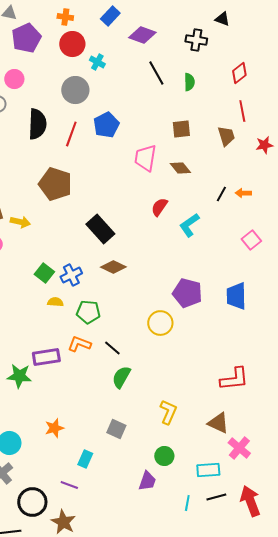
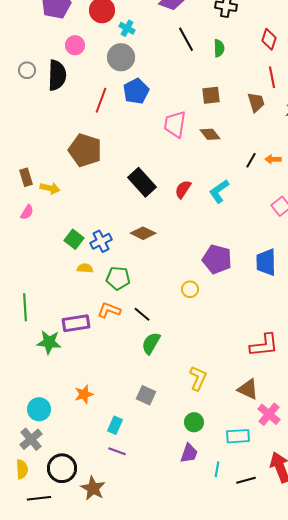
red diamond: (239, 73) -> (269, 39), turned -35
pink circle: (14, 79) -> (75, 45), moved
gray circle: (75, 90) -> (121, 57), moved
black semicircle: (37, 124) -> (57, 75), moved
red semicircle: (159, 207) -> (183, 189), moved
black rectangle: (100, 229) -> (142, 182), moved
yellow circle: (160, 323) -> (190, 289), size x0.7
purple trapezoid: (147, 481) -> (189, 453), moved
purple line: (69, 485) -> (117, 451), moved
black line: (216, 497) -> (246, 480), moved

